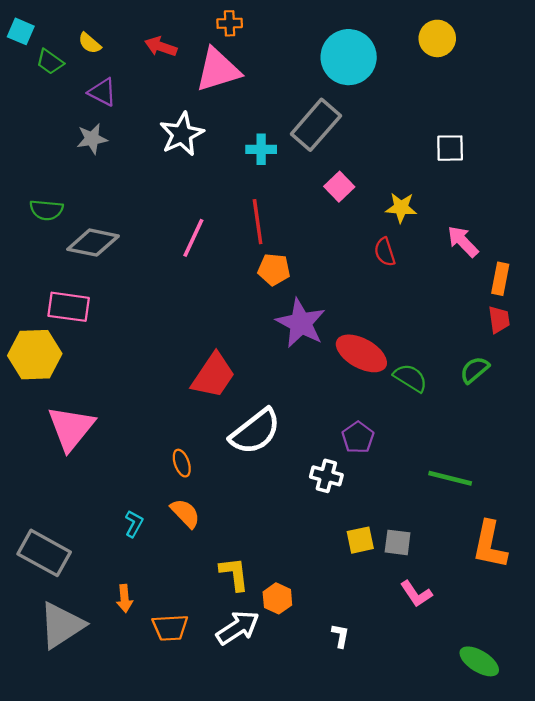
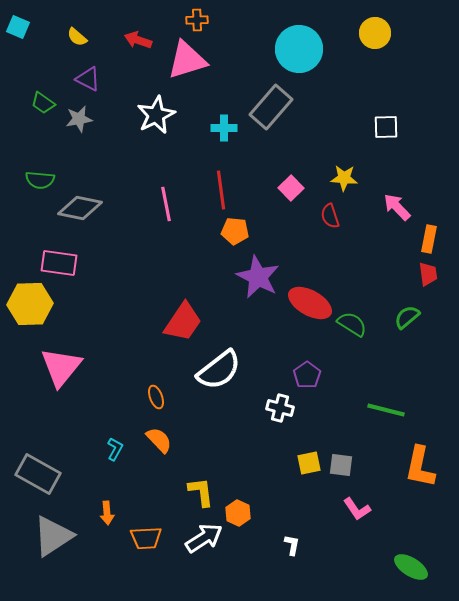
green trapezoid: (50, 62) -> (43, 103), moved
pink square: (339, 187) -> (291, 188), moved
pink line: (193, 238) -> (166, 204), turned -36

